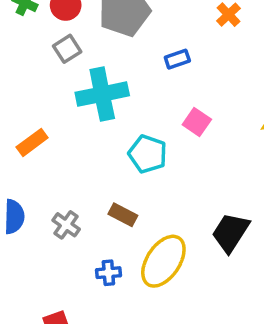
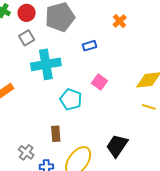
brown rectangle: (123, 215) -> (56, 134), turned 56
gray cross: (66, 225) -> (26, 152), moved

